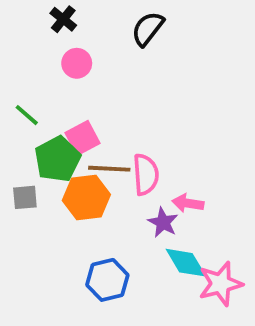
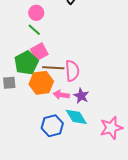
green line: (27, 115) -> (34, 30), moved
pink arrow: (188, 203) -> (61, 95), moved
cyan diamond: (186, 263) -> (76, 117), moved

